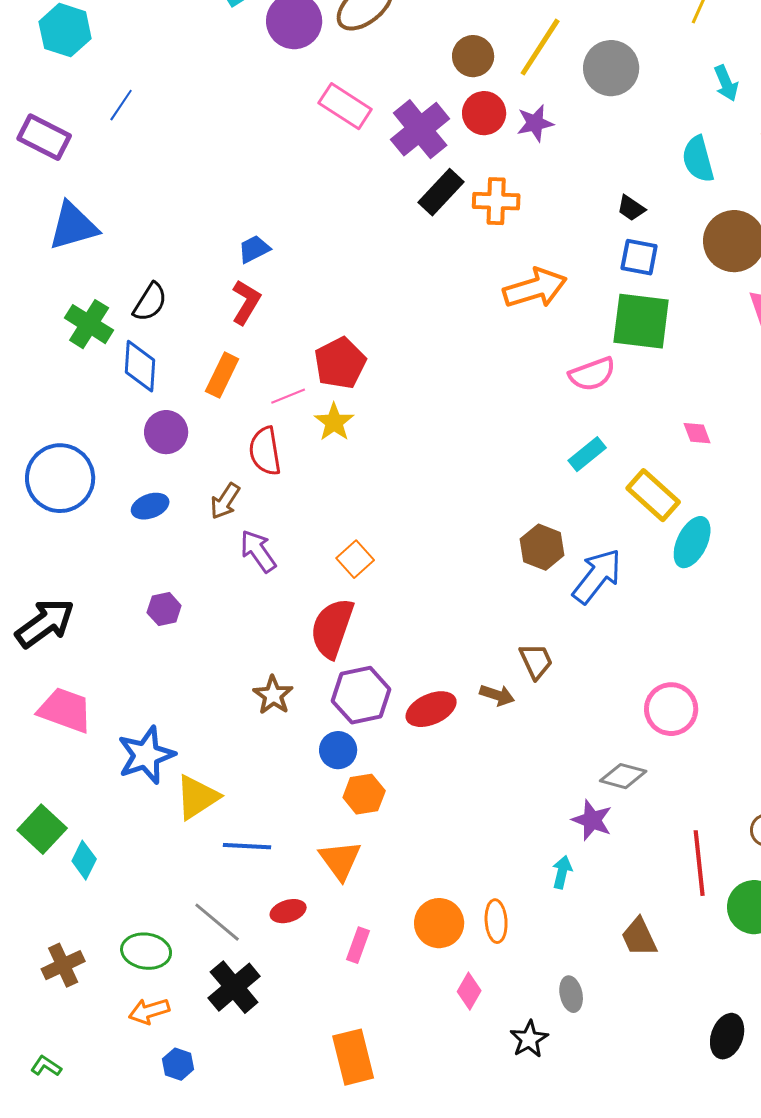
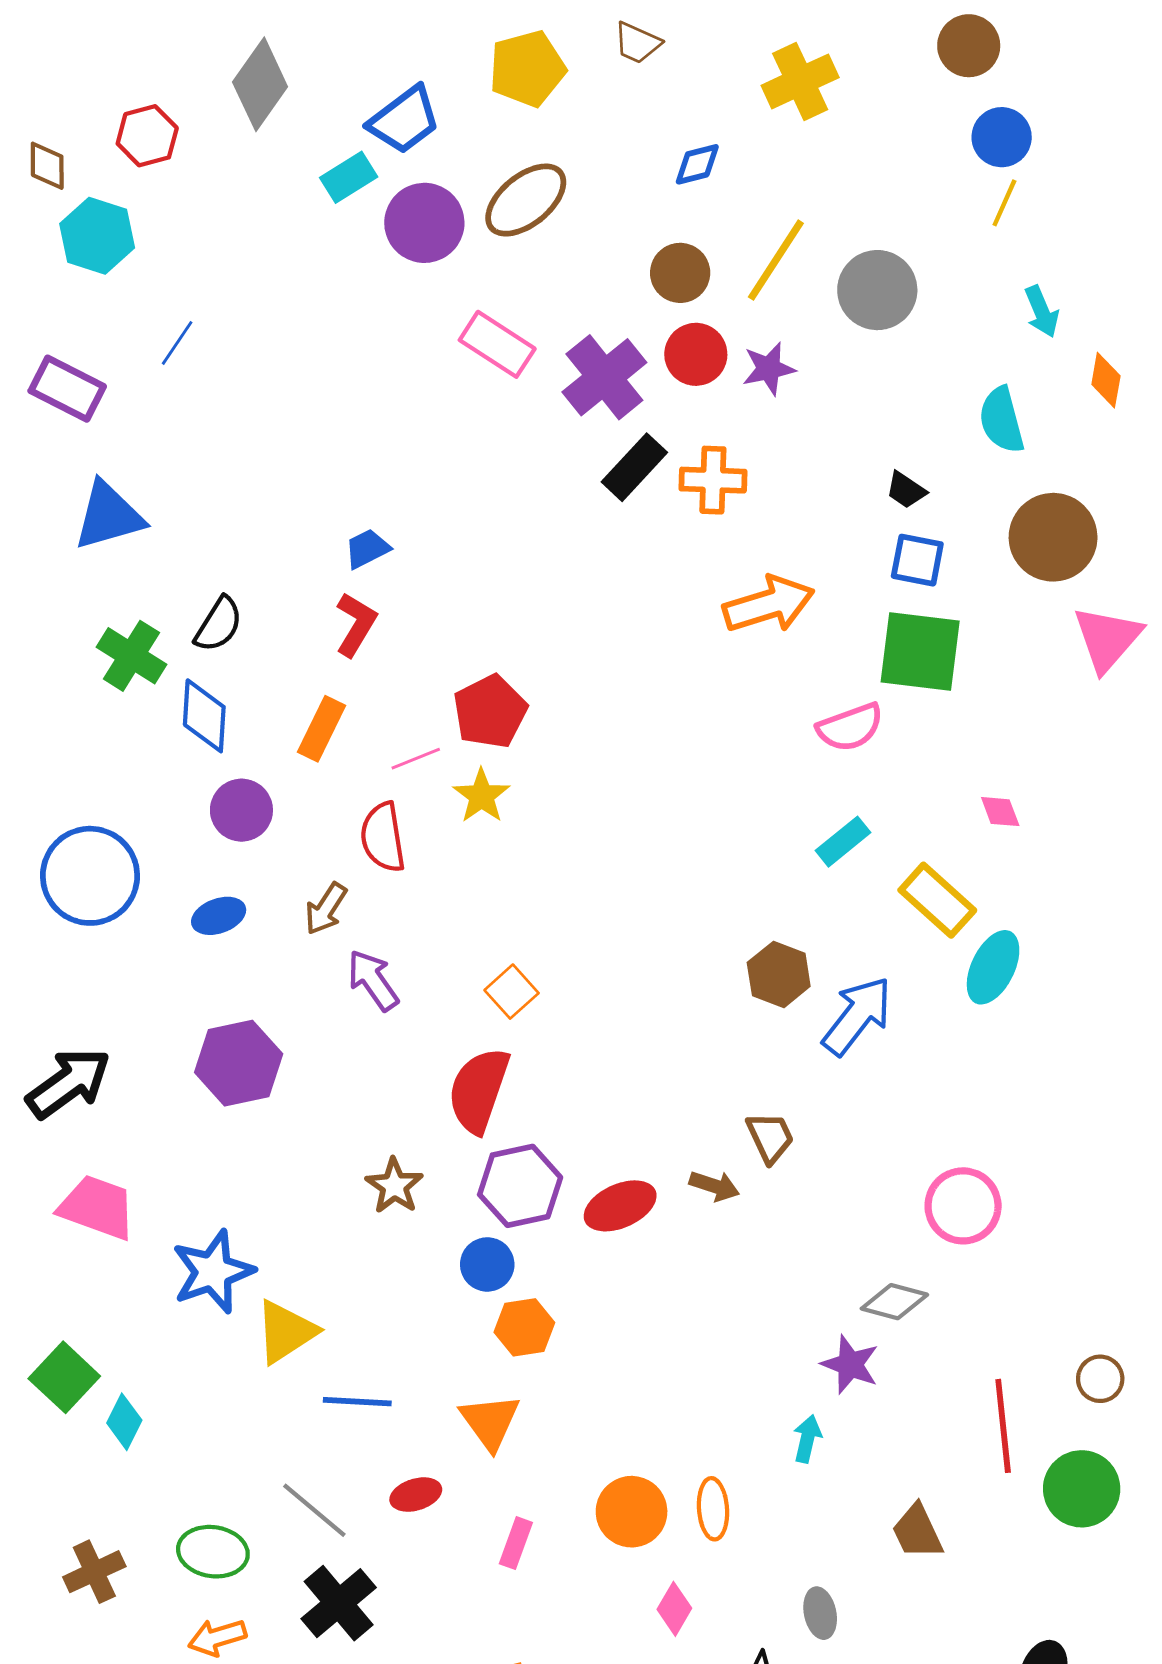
purple hexagon: (164, 609) -> (239, 1063), size x1.8

